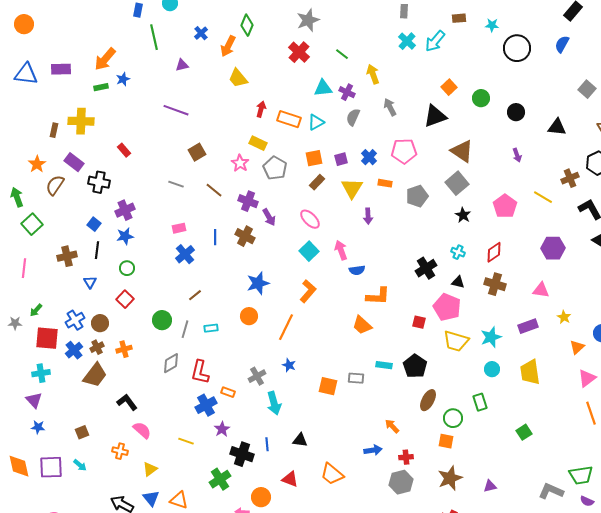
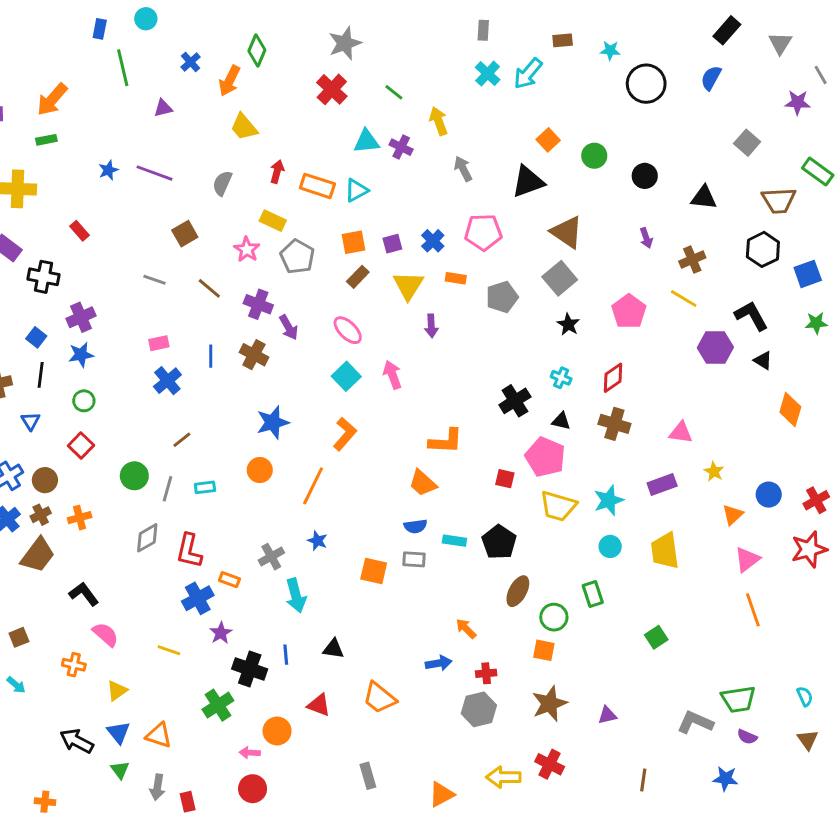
blue star: (123, 79) -> (108, 170), moved
gray semicircle: (353, 117) -> (222, 183), moved
brown cross: (570, 178) -> (692, 260), moved
purple hexagon: (553, 248) -> (715, 347), moved
blue semicircle: (357, 270) -> (415, 526), moved

